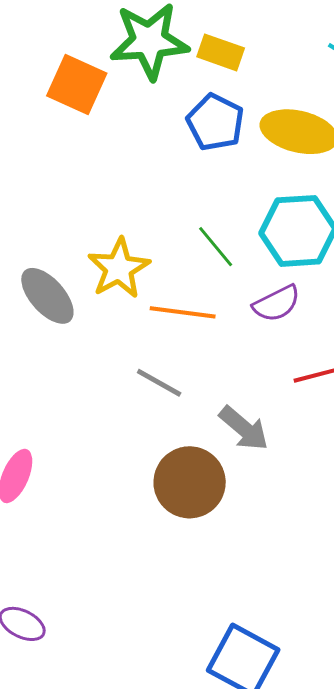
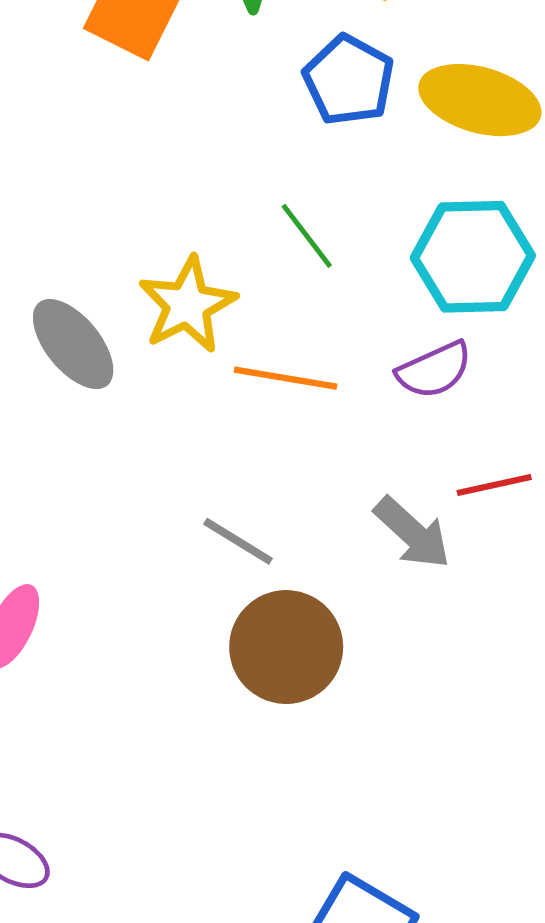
green line: (216, 247) -> (307, 236), moved
gray line: (159, 383) -> (238, 541), moved
gray arrow: (244, 428) -> (412, 533), moved

